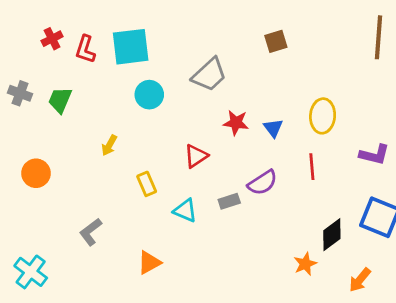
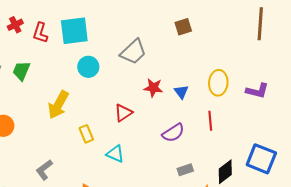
yellow arrow: (109, 145) -> (58, 105), size x1.8
purple L-shape: (375, 155) -> (257, 91), moved
gray rectangle: (229, 201) -> (185, 170), moved

